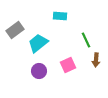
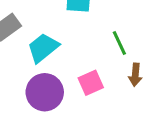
purple circle: (39, 71) -> (45, 92), size x1.5

